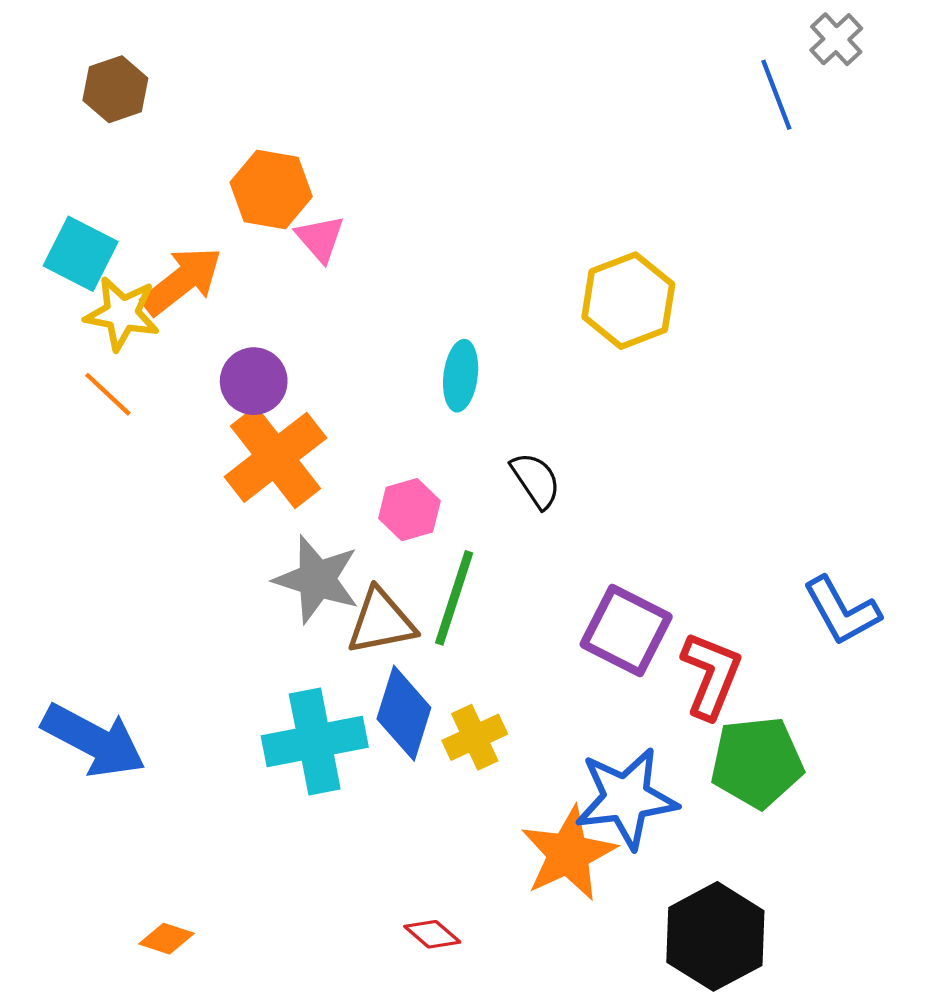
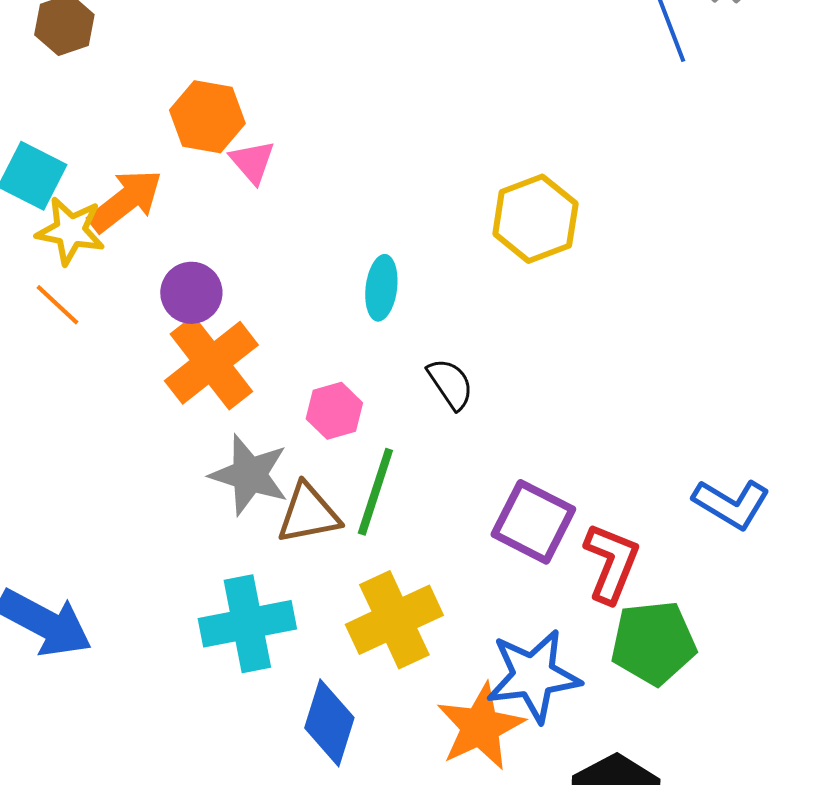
blue L-shape: (842, 611) -> (731, 504), turned -30
blue diamond: (404, 713) -> (329, 723), moved
yellow cross: (475, 737) -> (394, 620), size x1.6

